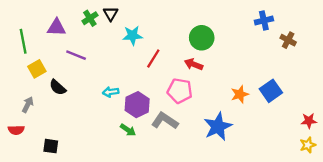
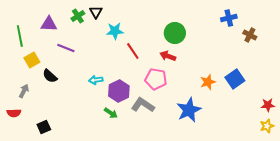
red line: (153, 59) -> (133, 51), turned -66
black square: (51, 146) -> (44, 127), turned -32

